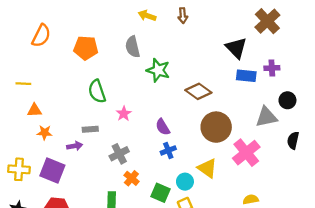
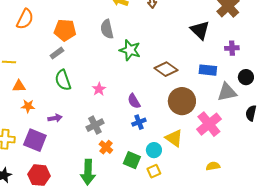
blue rectangle: (246, 76) -> (208, 70), moved
green semicircle: (97, 91) -> (63, 80), moved
gray rectangle: (90, 129) -> (57, 53), moved, turned -32

